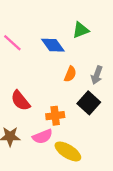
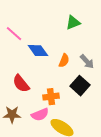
blue diamond: (53, 45) -> (38, 51), moved
gray arrow: (97, 75) -> (87, 62), turned -63

